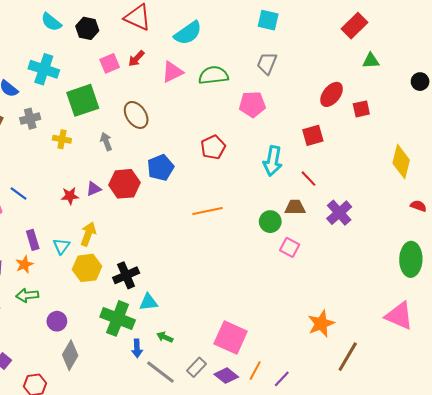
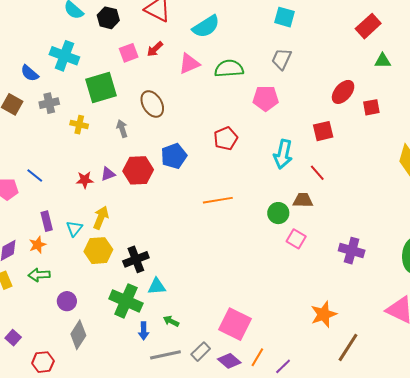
purple cross: (339, 213) -> (352, 251), moved, turned -35
gray line: (160, 372) -> (165, 355), turned -52

